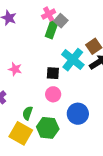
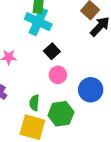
cyan cross: (73, 60) -> (38, 22), moved
black square: (53, 73) -> (52, 51), turned -32

